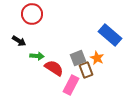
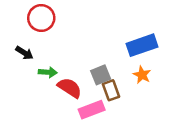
blue rectangle: (110, 35) -> (142, 45), turned -60
orange star: (97, 58) -> (142, 75), moved
pink rectangle: (71, 85) -> (92, 110), turned 42

